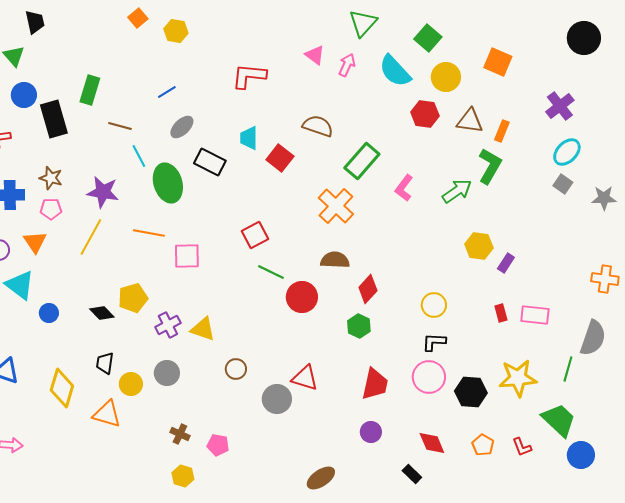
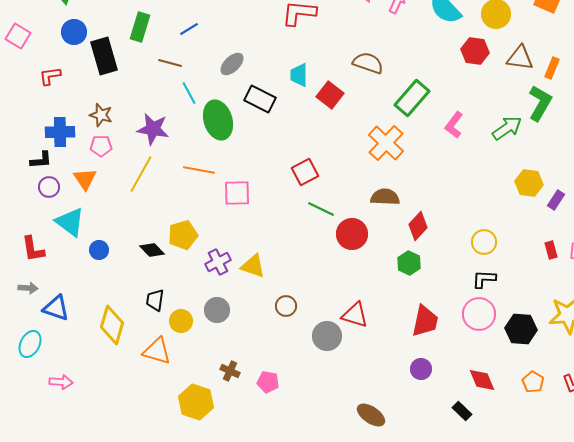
blue line: (167, 92) -> (189, 29), moved
yellow hexagon: (183, 476) -> (196, 402), moved, size x1.6
brown ellipse: (321, 478) -> (371, 415), turned 68

